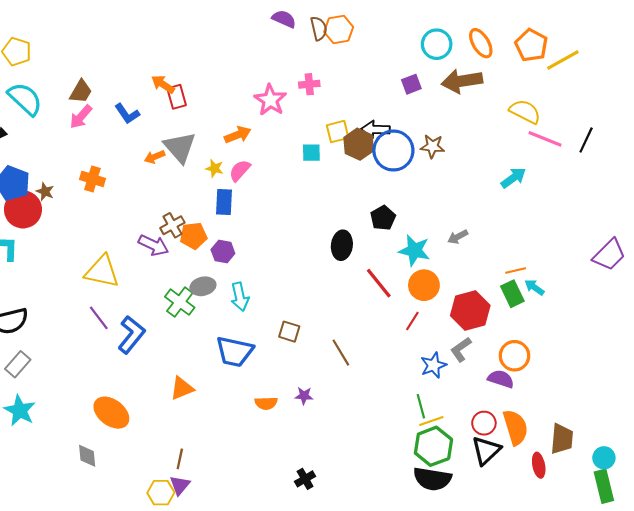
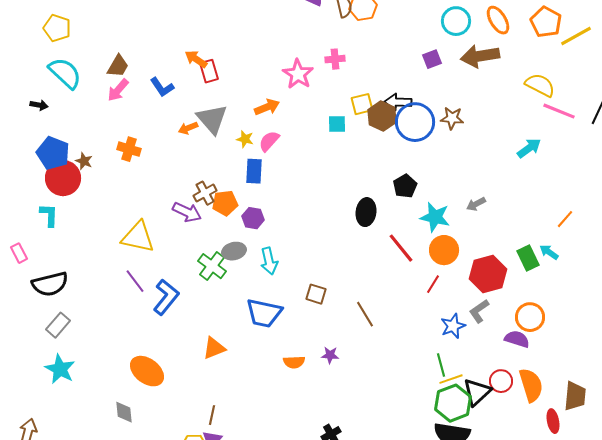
orange line: (516, 270) -> (565, 219), moved, turned -36
black triangle: (486, 450) -> (477, 392), moved

